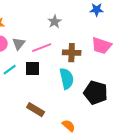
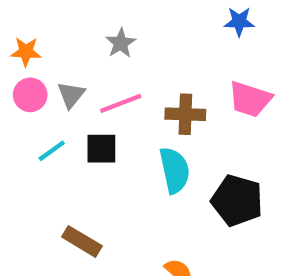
gray star: (55, 22) -> (121, 43), moved
brown rectangle: (36, 110) -> (82, 241), moved

